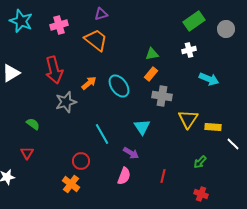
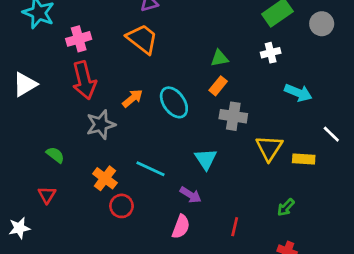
pink cross: (59, 25) -> (79, 39), moved
cyan line: (102, 134) -> (150, 169), turned -35
white line: (233, 144) -> (331, 134), moved
orange cross: (71, 184) -> (105, 178), moved

